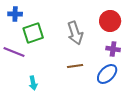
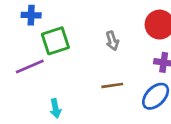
gray arrow: (75, 33) -> (112, 41), size x0.6
purple line: (14, 52) -> (30, 66), turned -45

